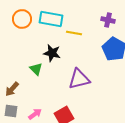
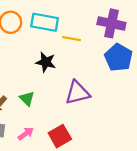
purple cross: (108, 20) -> (111, 23), size x1.6
green triangle: (36, 69) -> (27, 99), moved

